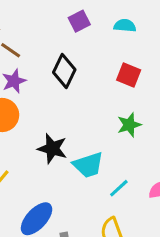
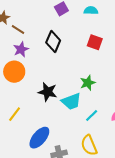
green star: (129, 125) -> (88, 83), moved

